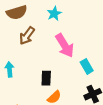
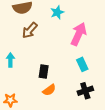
pink arrow: (65, 46) -> (79, 34), moved, turned -130

